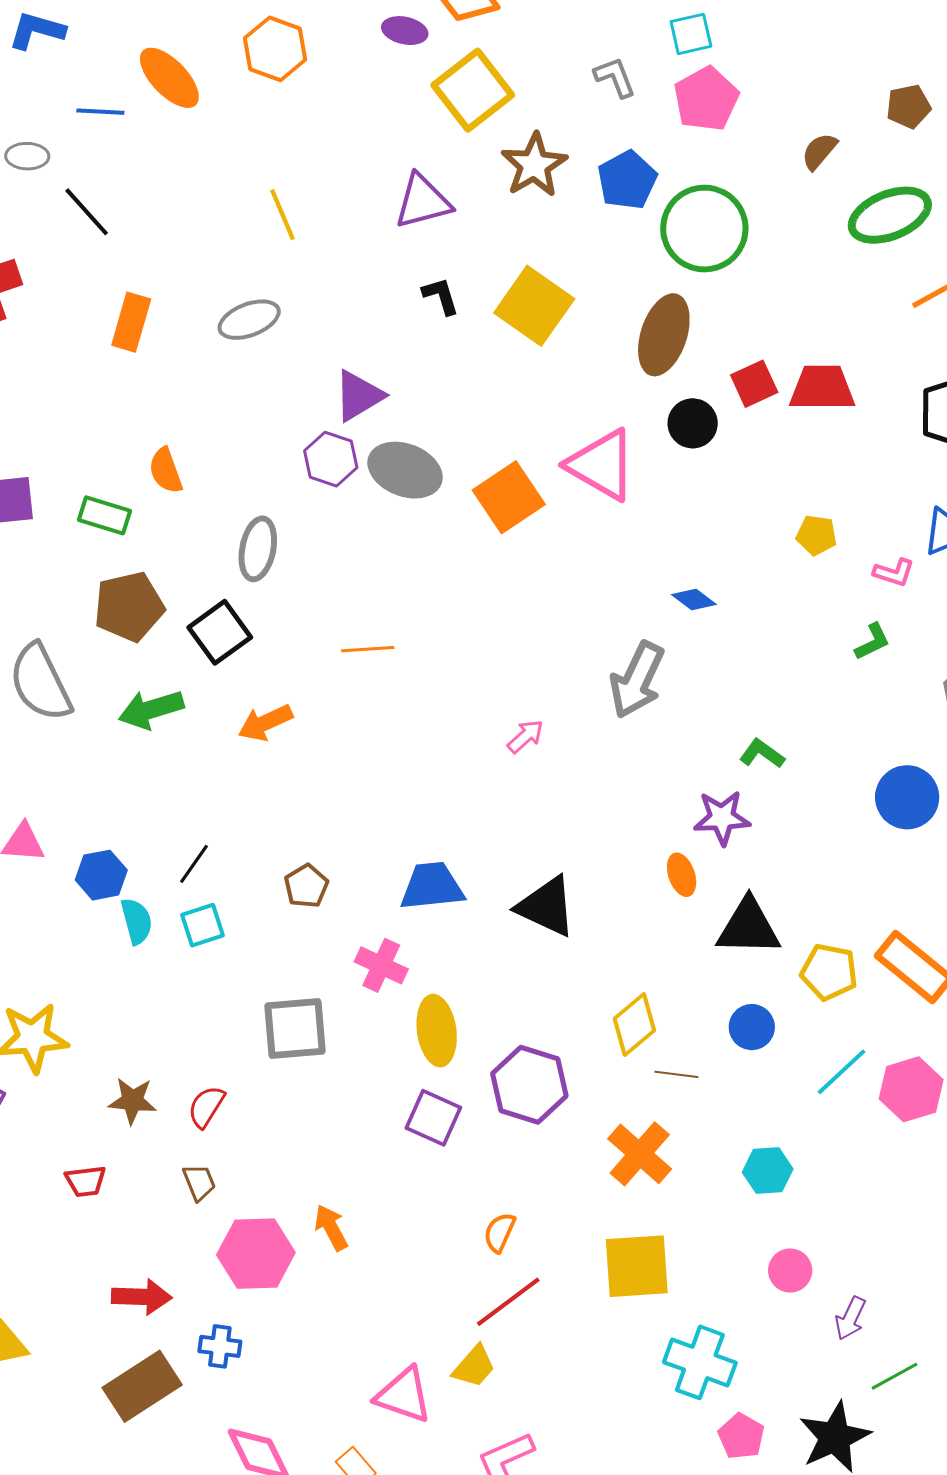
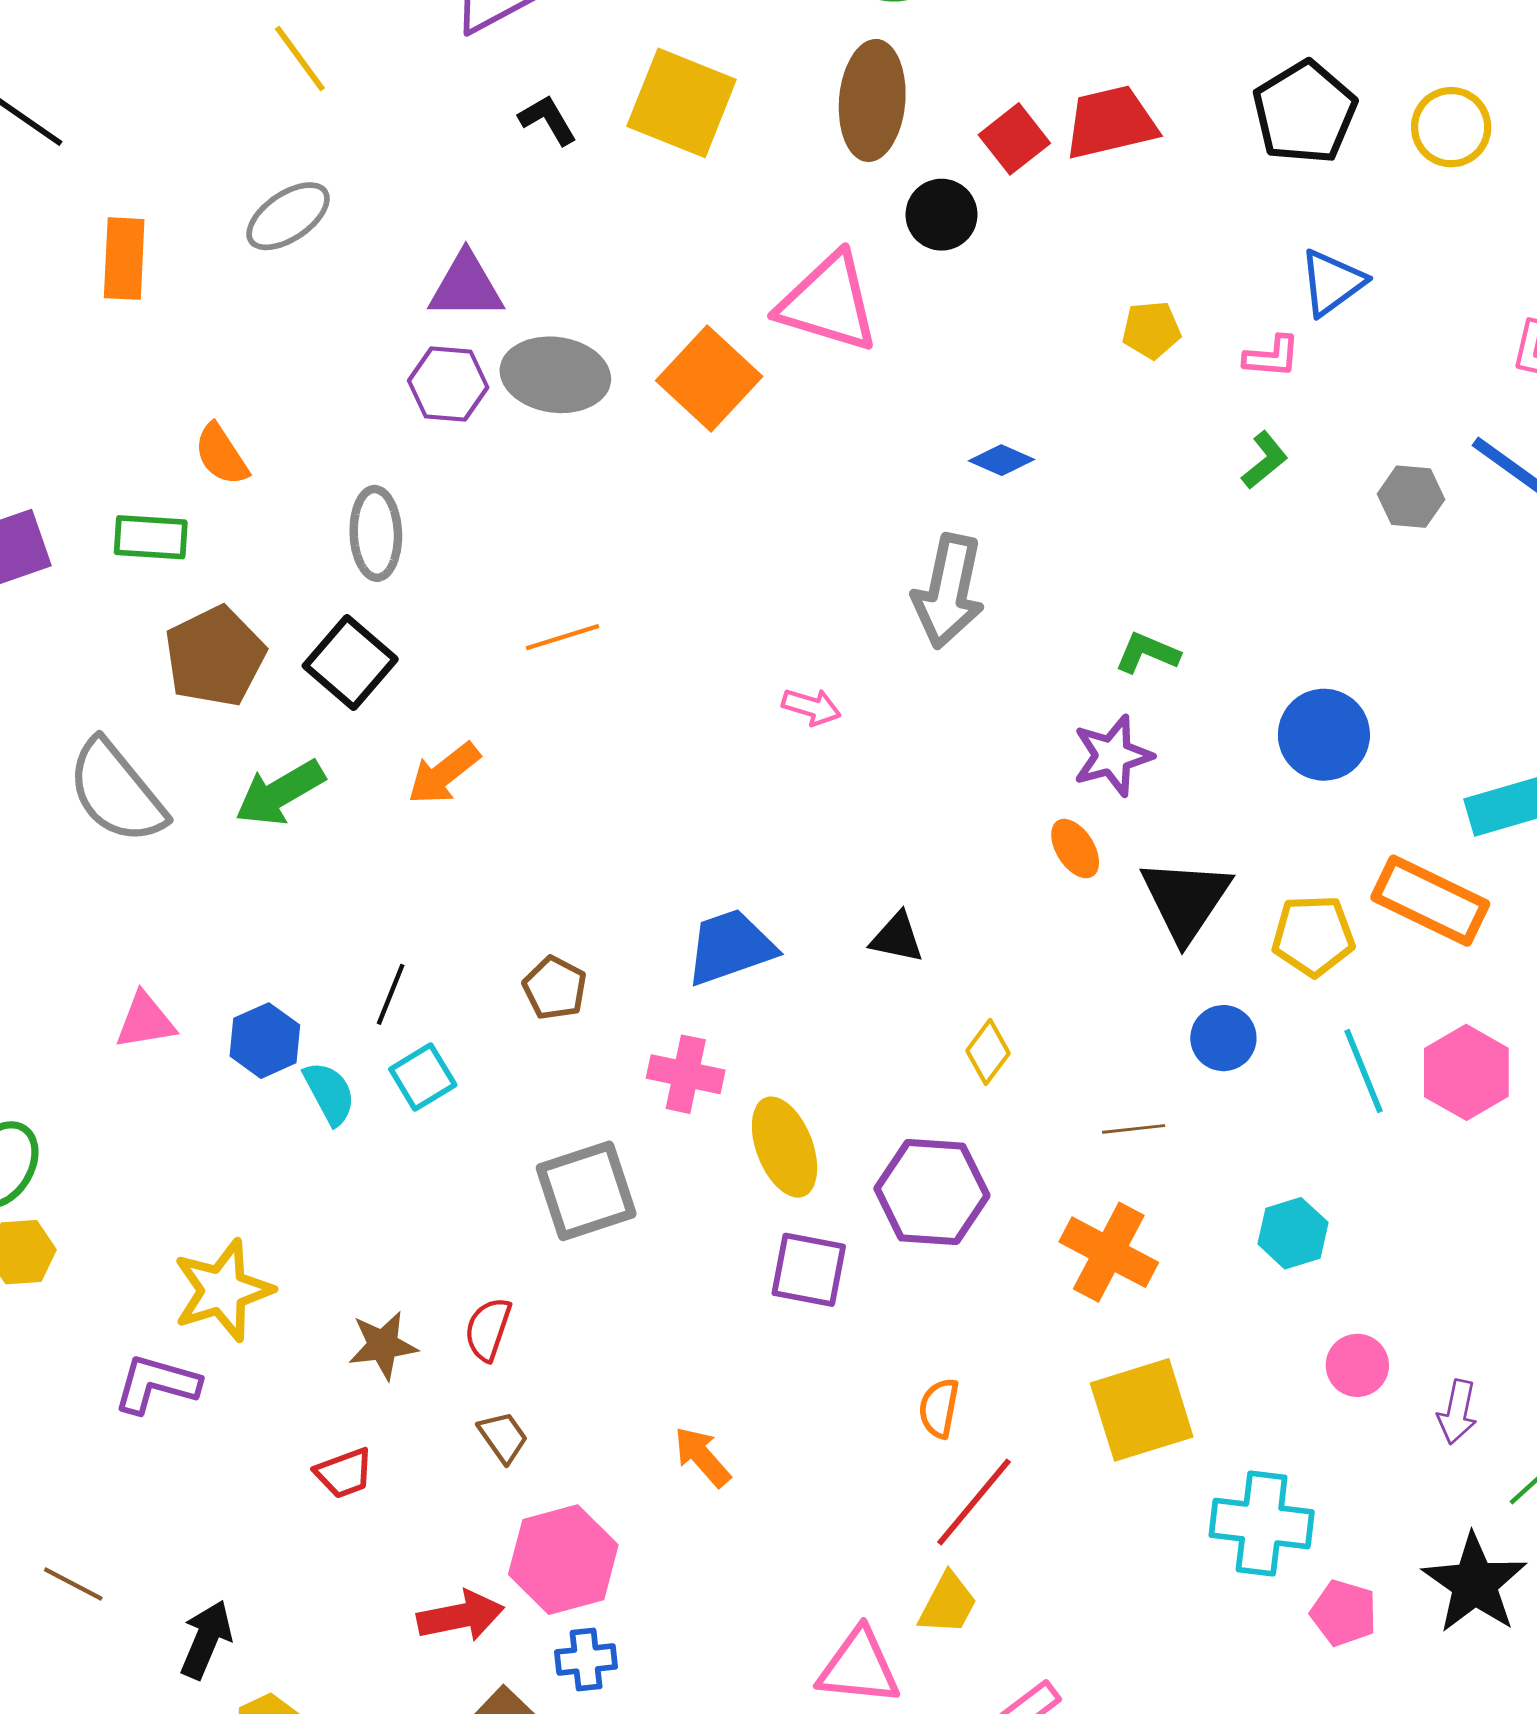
purple triangle: (359, 396) -> (466, 286), turned 44
pink arrow: (525, 736) -> (811, 707), turned 72
blue circle: (907, 797) -> (1324, 735), moved
black triangle: (546, 907) -> (897, 938), size x0.6
black triangle: (748, 927) -> (1186, 900), turned -44
yellow diamond: (634, 1025) -> (988, 1052), moved, size x0.7
cyan line: (842, 1072) -> (1364, 1071), turned -56
pink hexagon: (256, 1254) -> (563, 1560), moved

